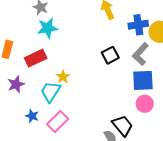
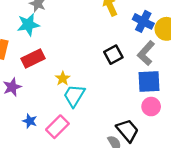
blue cross: (138, 25) -> (143, 21), turned 36
cyan star: (48, 28) -> (28, 25), moved
cyan trapezoid: (50, 92) -> (74, 96), moved

